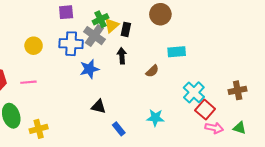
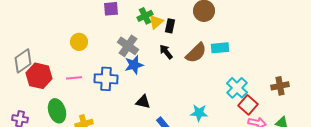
gray cross: (94, 36) -> (128, 46), moved
blue cross: (71, 44) -> (106, 79), moved
black arrow: (122, 56) -> (166, 52), turned -35
brown semicircle: (152, 71) -> (196, 53), moved, size x1.6

